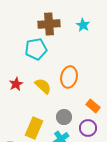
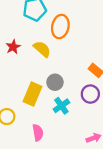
orange ellipse: (69, 77) -> (60, 27), moved
gray circle: (64, 117) -> (55, 82), moved

